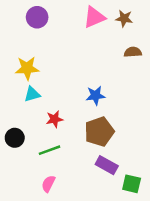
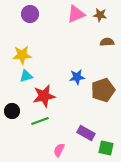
red star: (54, 119) -> (44, 96), size x1.6
brown pentagon: (99, 132) -> (103, 90), moved
pink semicircle: (48, 184) -> (59, 150), moved

